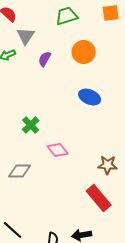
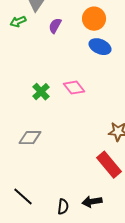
blue ellipse: (90, 97) -> (100, 47), moved
pink diamond: (58, 150) -> (74, 88), moved

